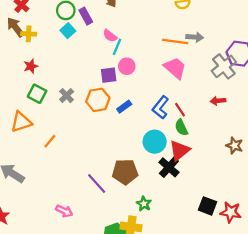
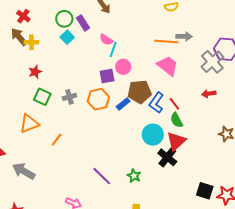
gray cross: (67, 96) -> (69, 97), turned 32
brown pentagon: (125, 172) -> (140, 92), moved
green star: (144, 204) -> (134, 176), moved

